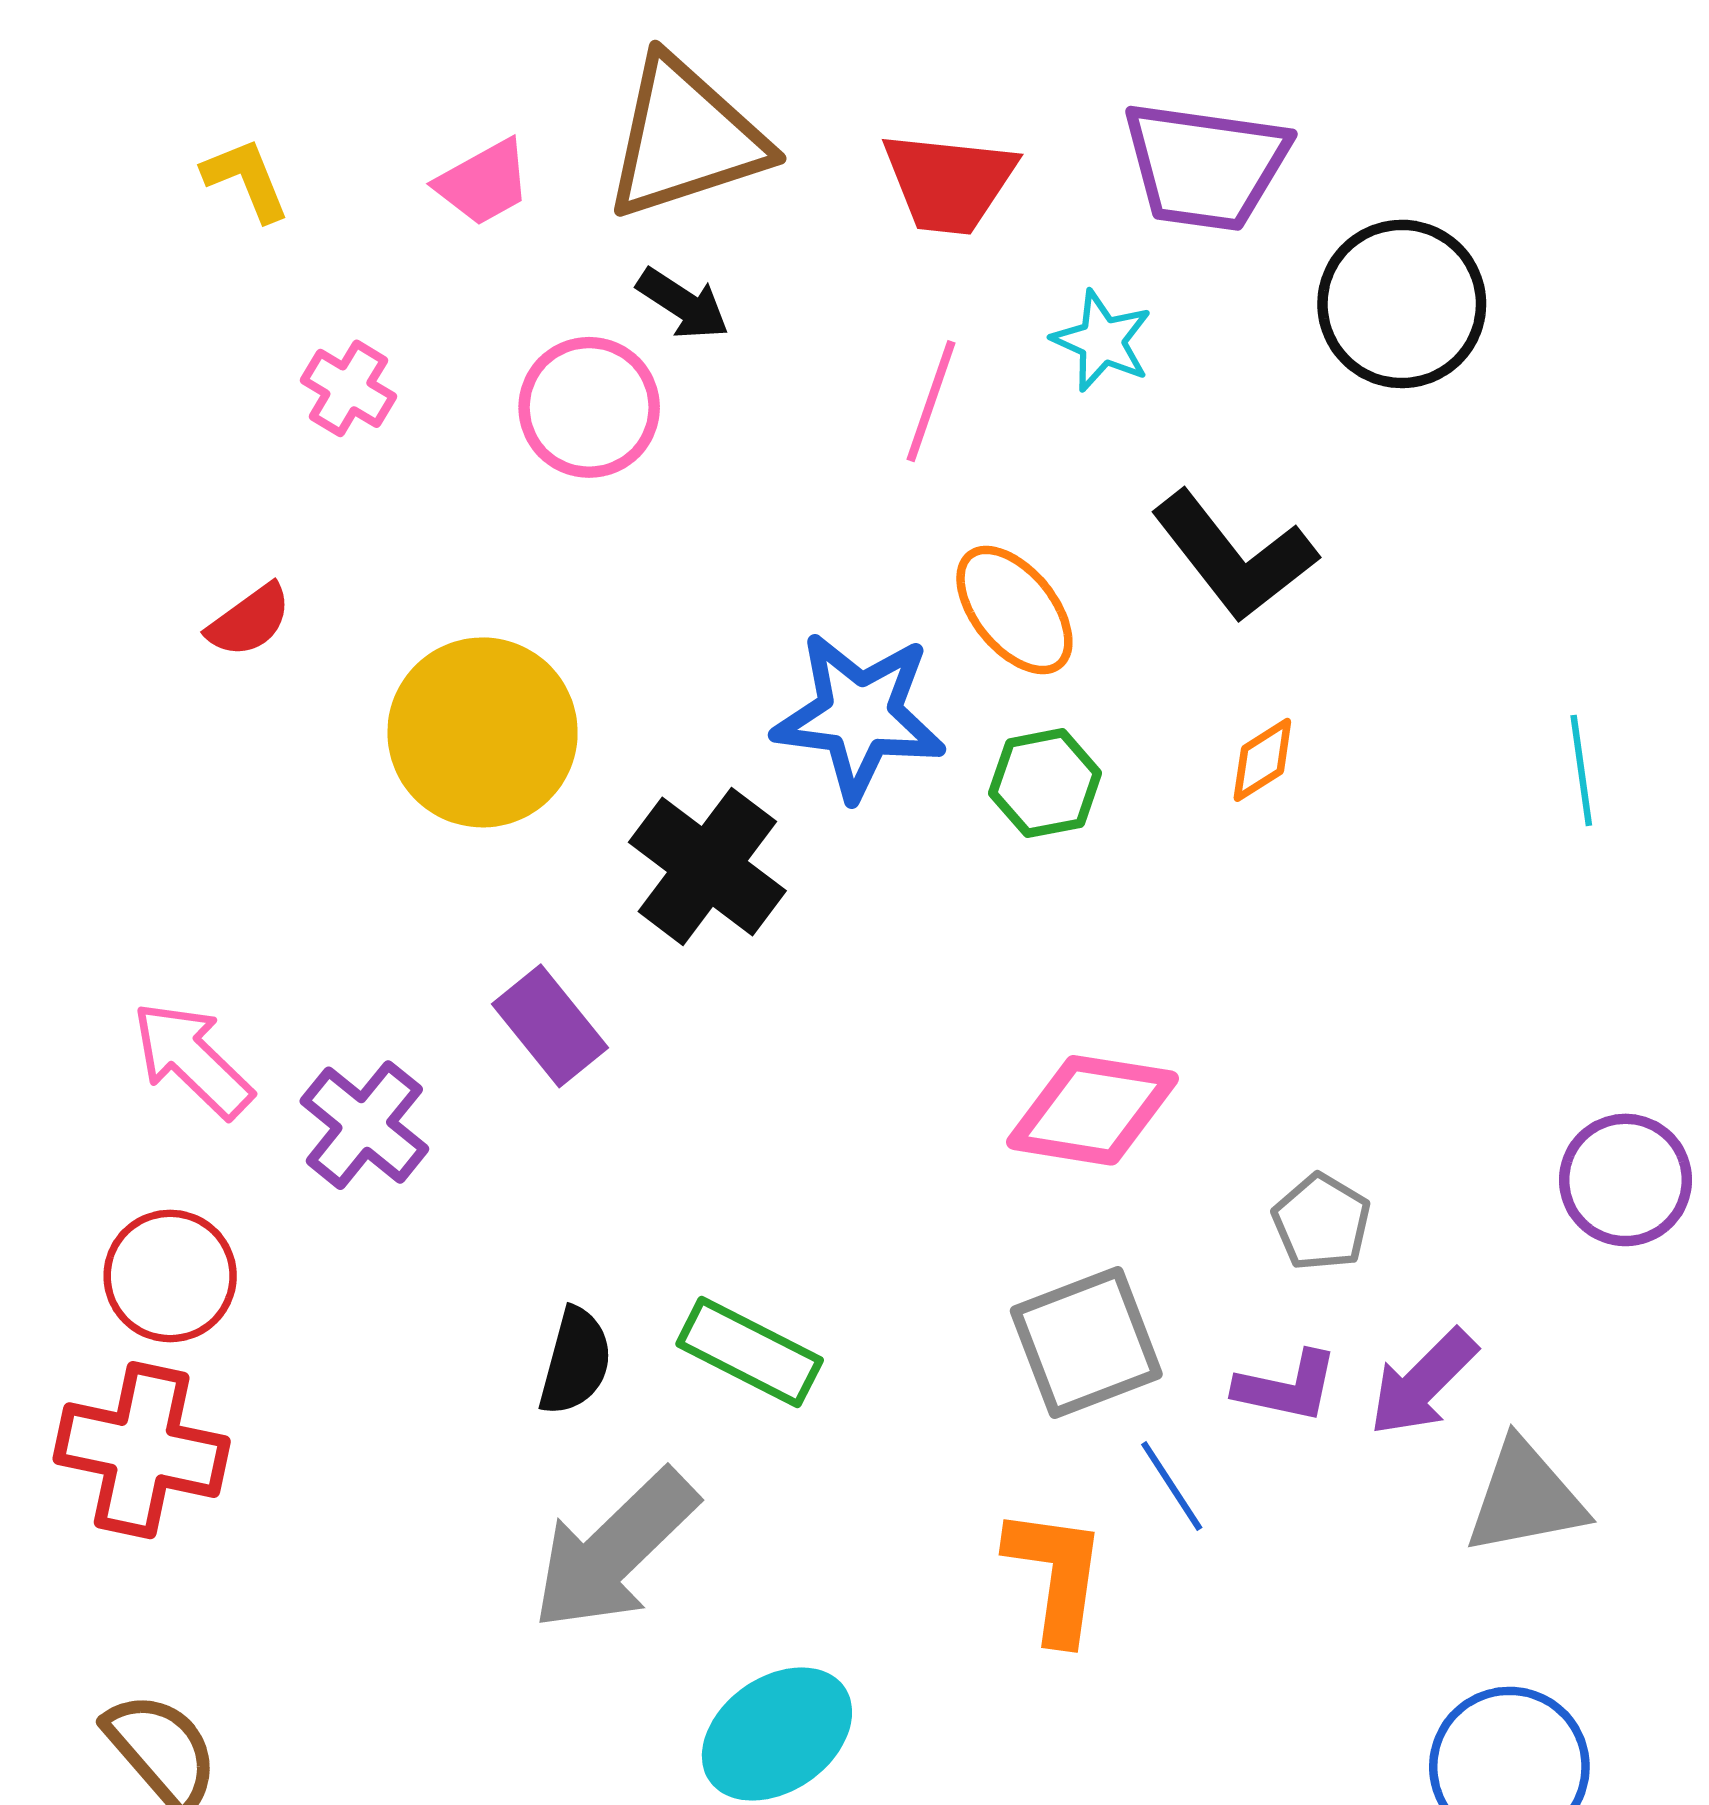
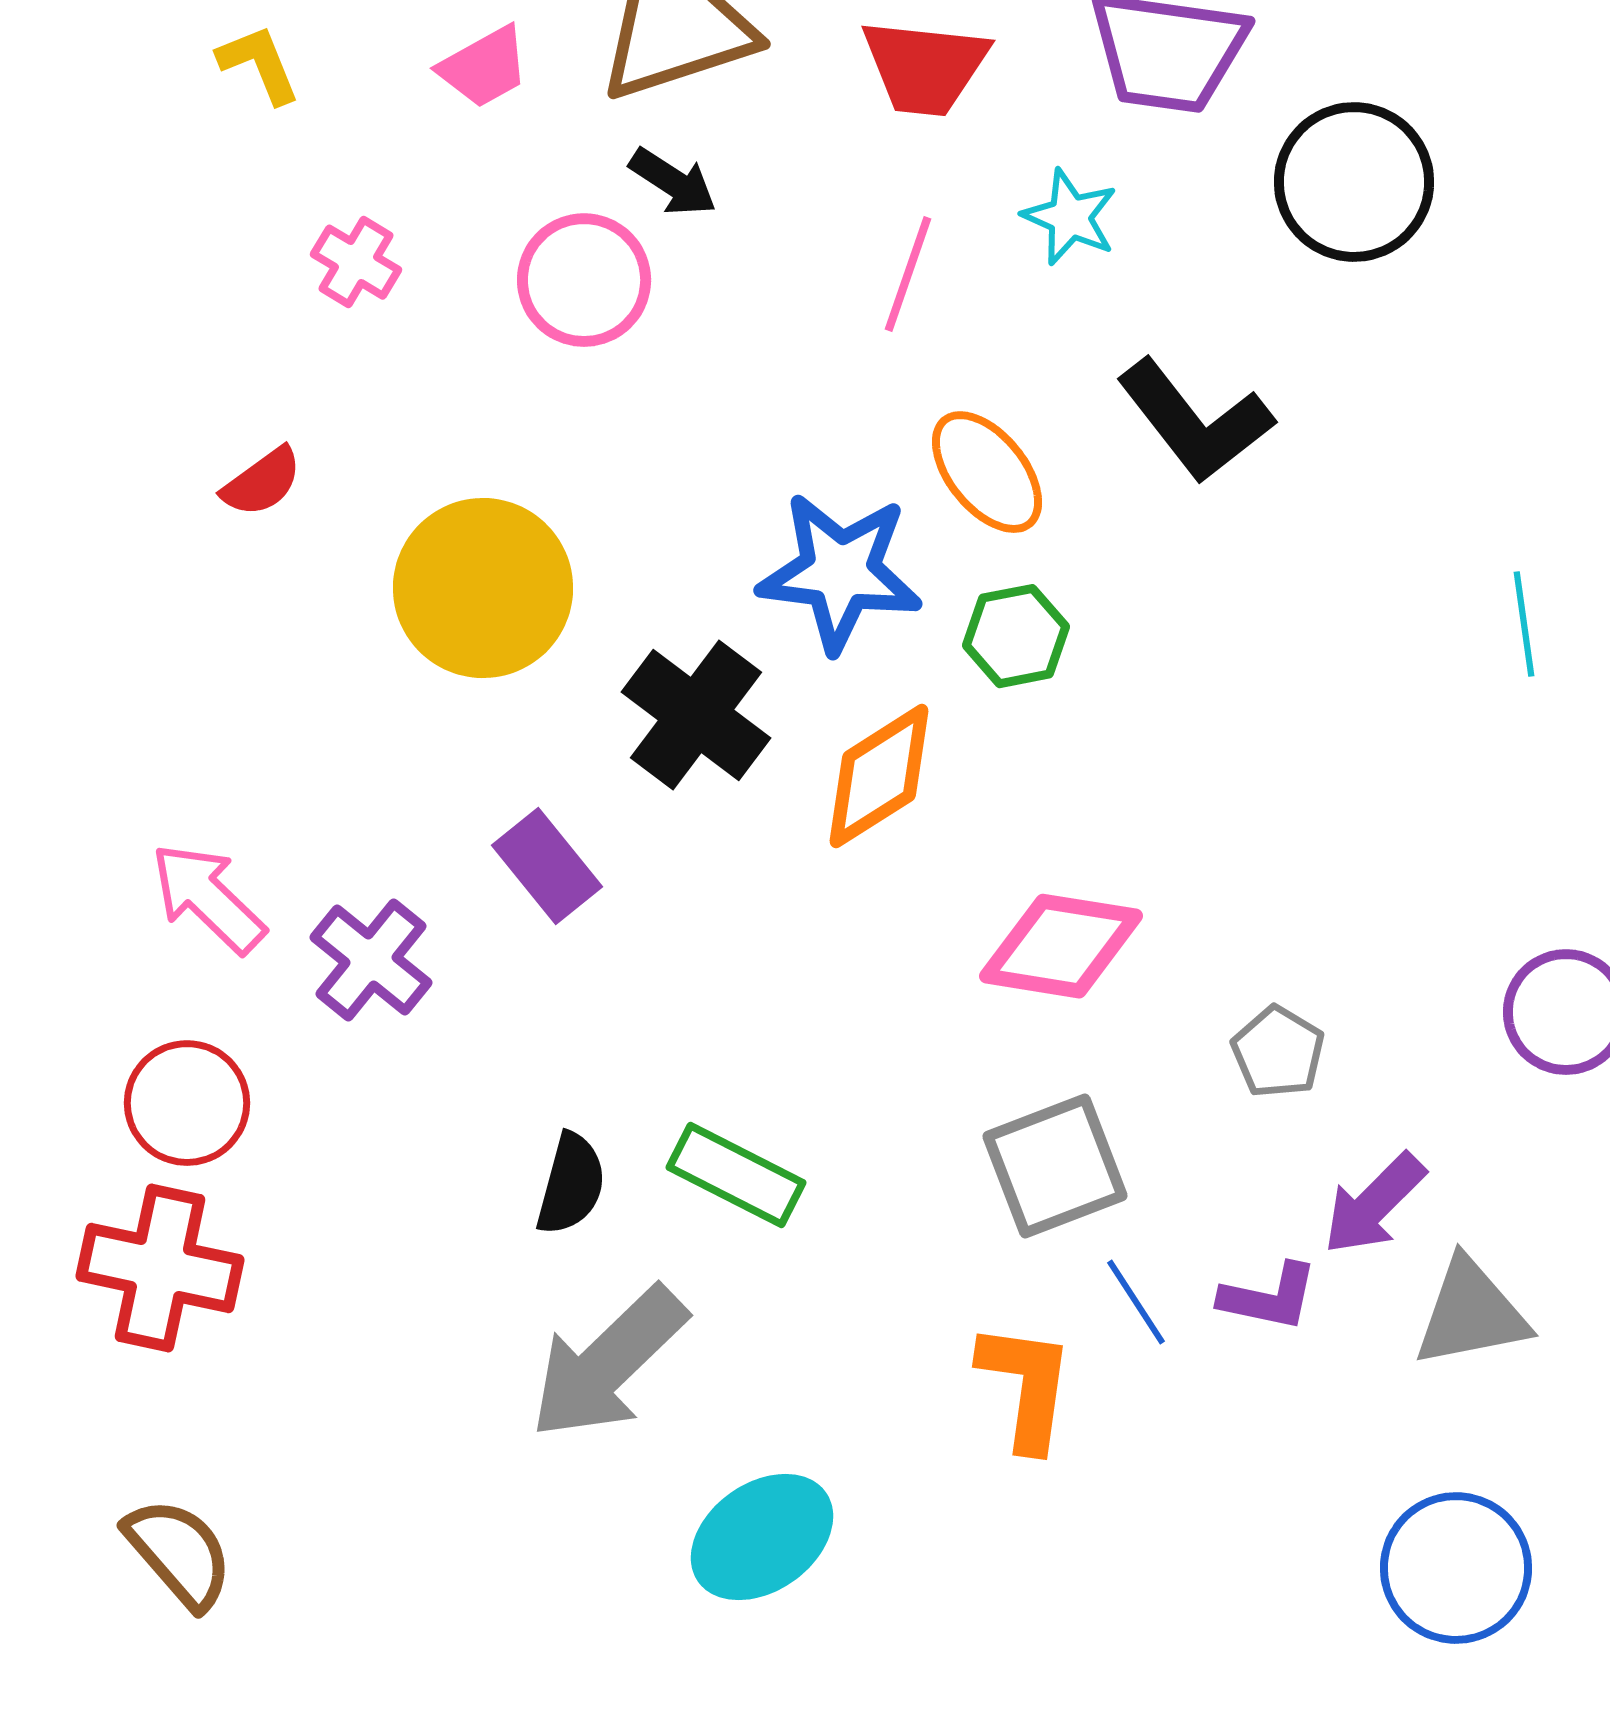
orange diamond: (1262, 760) -> (879, 776), moved, size x1.8
purple L-shape: (1287, 1387) -> (1269, 1297), moved

